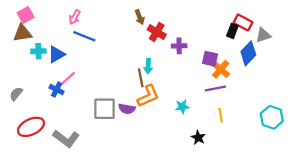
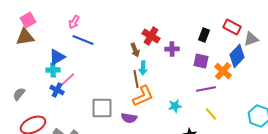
brown arrow: (140, 17) -> (135, 50), moved
black rectangle: (232, 31) -> (204, 35), moved
cyan cross: (38, 51) -> (53, 70), moved
orange cross: (221, 69) -> (223, 71), moved
purple semicircle: (127, 109) -> (129, 118), moved
yellow line: (221, 115) -> (211, 114), turned -32

